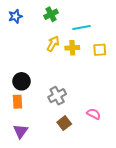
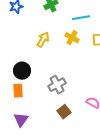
yellow arrow: (53, 44) -> (43, 40), moved
yellow cross: (72, 48) -> (72, 38), turned 32

